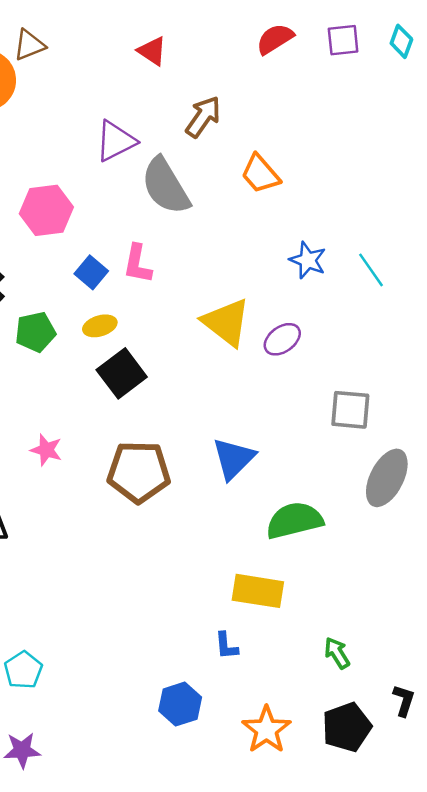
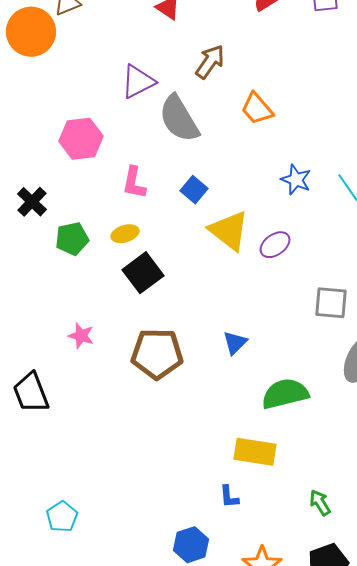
pink L-shape: (138, 264) -> (134, 183), moved
blue square: (91, 272) -> (194, 190), moved
blue triangle: (234, 458) -> (235, 343), size x0.7

